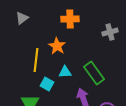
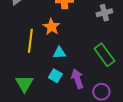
green rectangle: (94, 73) -> (104, 55), moved
cyan square: (47, 84) -> (55, 76), moved

